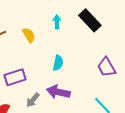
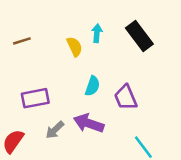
yellow semicircle: (29, 35) -> (75, 47), moved
purple trapezoid: (107, 67) -> (126, 97), moved

